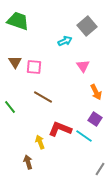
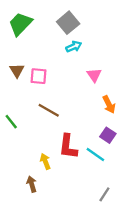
green trapezoid: (18, 21) -> (20, 24), turned -65
gray square: (87, 26) -> (68, 23), moved
red L-shape: (60, 129) -> (68, 147), turned -105
gray line: (100, 169) -> (104, 194), moved

